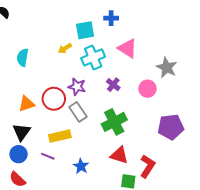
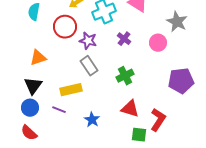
red circle: (54, 99) -> (65, 27), moved
green cross: (114, 122) -> (125, 76), size x0.7

